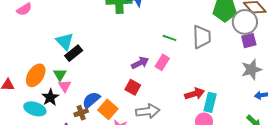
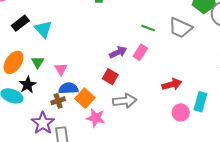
gray trapezoid: (202, 37) -> (180, 28), turned 115
black rectangle: (74, 53) -> (20, 23), moved
pink triangle: (65, 86) -> (61, 69), moved
blue semicircle: (91, 100) -> (68, 88), turned 36
cyan rectangle: (210, 102) -> (200, 102), moved

